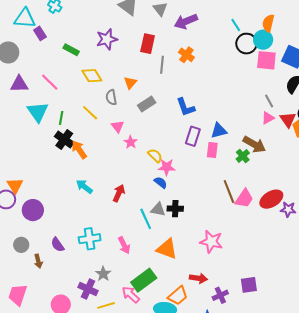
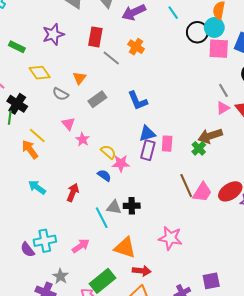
cyan line: (236, 25) -> (173, 13), moved
gray line: (162, 65) -> (111, 58), turned -54
gray semicircle: (111, 97) -> (61, 94), turned -49
yellow line: (90, 113) -> (37, 136), moved
blue triangle: (219, 131) -> (147, 134), moved
purple rectangle: (193, 136) -> (148, 150), moved
black cross: (64, 140) -> (17, 104), moved
brown arrow: (254, 144) -> (210, 136), turned 135
blue semicircle: (161, 182) -> (104, 175), moved
purple semicircle: (58, 245) -> (27, 250), moved
pink arrow: (124, 245) -> (81, 246), turned -96
red arrow: (198, 278) -> (142, 271), moved

